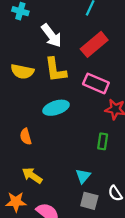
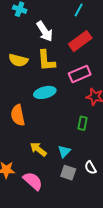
pink rectangle: (96, 83) -> (80, 74), turned -50
orange semicircle: (26, 137) -> (18, 115), size x1.5
yellow arrow: (32, 176) -> (38, 149), moved

